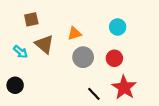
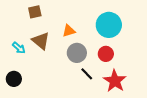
brown square: (31, 19) -> (35, 12), moved
cyan circle: (118, 27) -> (109, 25), size x1.6
black line: (94, 94) -> (87, 74), moved

